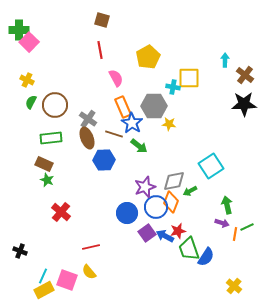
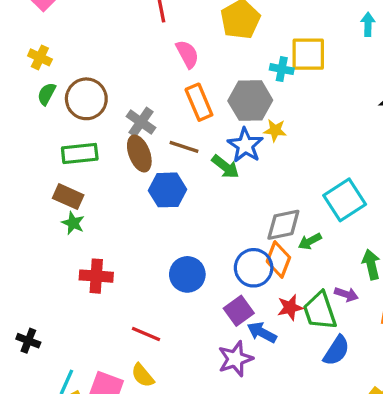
blue star: (132, 123) -> (245, 145), moved
purple star: (145, 187) -> (235, 359), moved
red cross: (61, 212) -> (96, 276), turned -36
blue circle: (127, 213) -> (187, 274), moved
purple arrow: (222, 223) -> (346, 294), moved
blue arrow: (165, 236) -> (262, 332), moved
red line: (91, 247) -> (146, 334), turned 36
green trapezoid: (189, 249) -> (320, 311), moved

